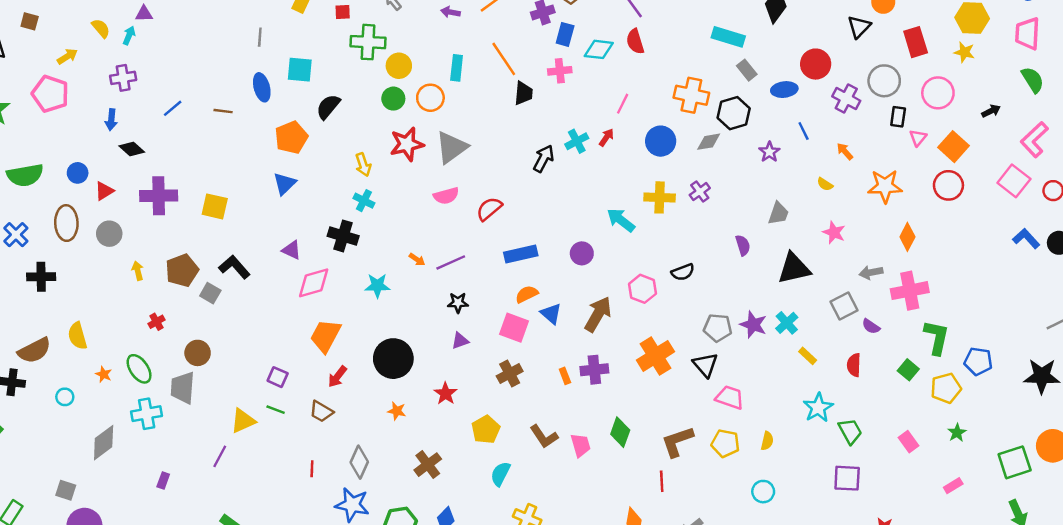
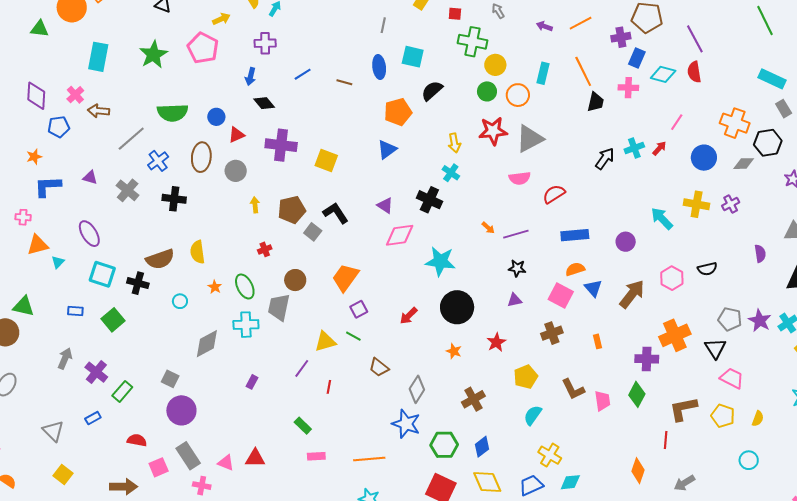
cyan star: (377, 286) -> (440, 261), moved, size x1.4
orange trapezoid: (325, 336) -> (345, 278), moved
purple cross: (594, 370) -> (647, 359), moved
purple square: (278, 377) -> (359, 309), turned 30
brown trapezoid: (321, 412) -> (379, 367), moved
red line: (312, 469) -> (329, 387), moved

